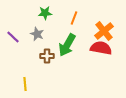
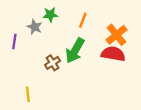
gray star: (37, 34) -> (35, 27), moved
purple line: (13, 37) -> (14, 42), turned 56
brown cross: (47, 56) -> (53, 63), turned -32

